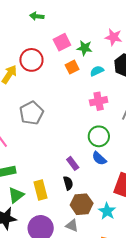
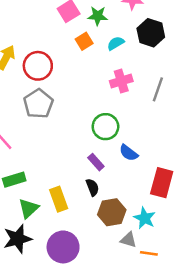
red circle: (31, 60) -> (38, 66), moved
green circle: (99, 136) -> (105, 127), moved
gray triangle: (72, 226) -> (128, 240), moved

